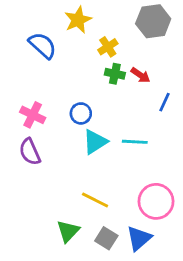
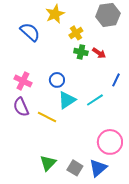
blue line: (165, 102) -> (116, 80), moved
cyan line: (135, 142) -> (95, 100), turned -36
yellow line: (95, 200) -> (47, 117), moved

